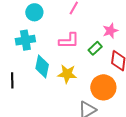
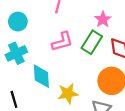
green rectangle: (95, 48) -> (92, 42), size x1.5
yellow star: (67, 74) -> (68, 93), moved

